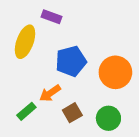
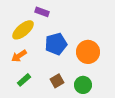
yellow ellipse: (25, 42) -> (23, 30), turned 30
orange arrow: (50, 93) -> (19, 56), moved

